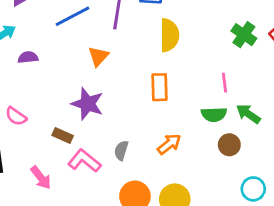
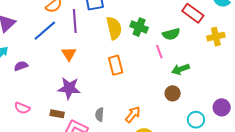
green cross: (244, 35) -> (139, 27), moved
green semicircle: (214, 114) -> (171, 34), moved
green arrow: (248, 114) -> (181, 69), turned -42
orange arrow: (169, 144) -> (133, 114), moved

